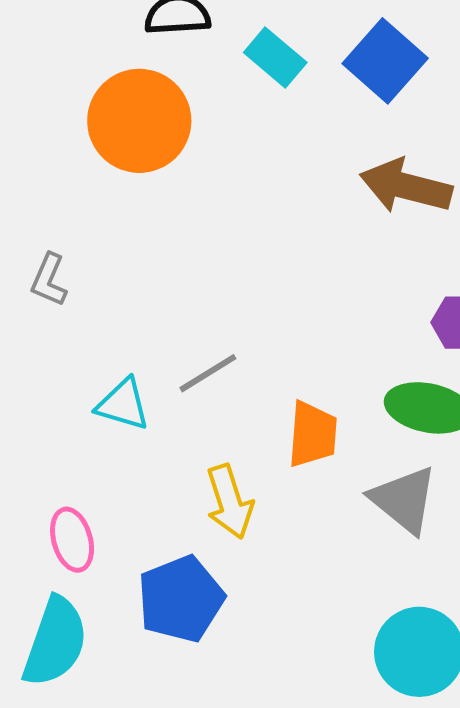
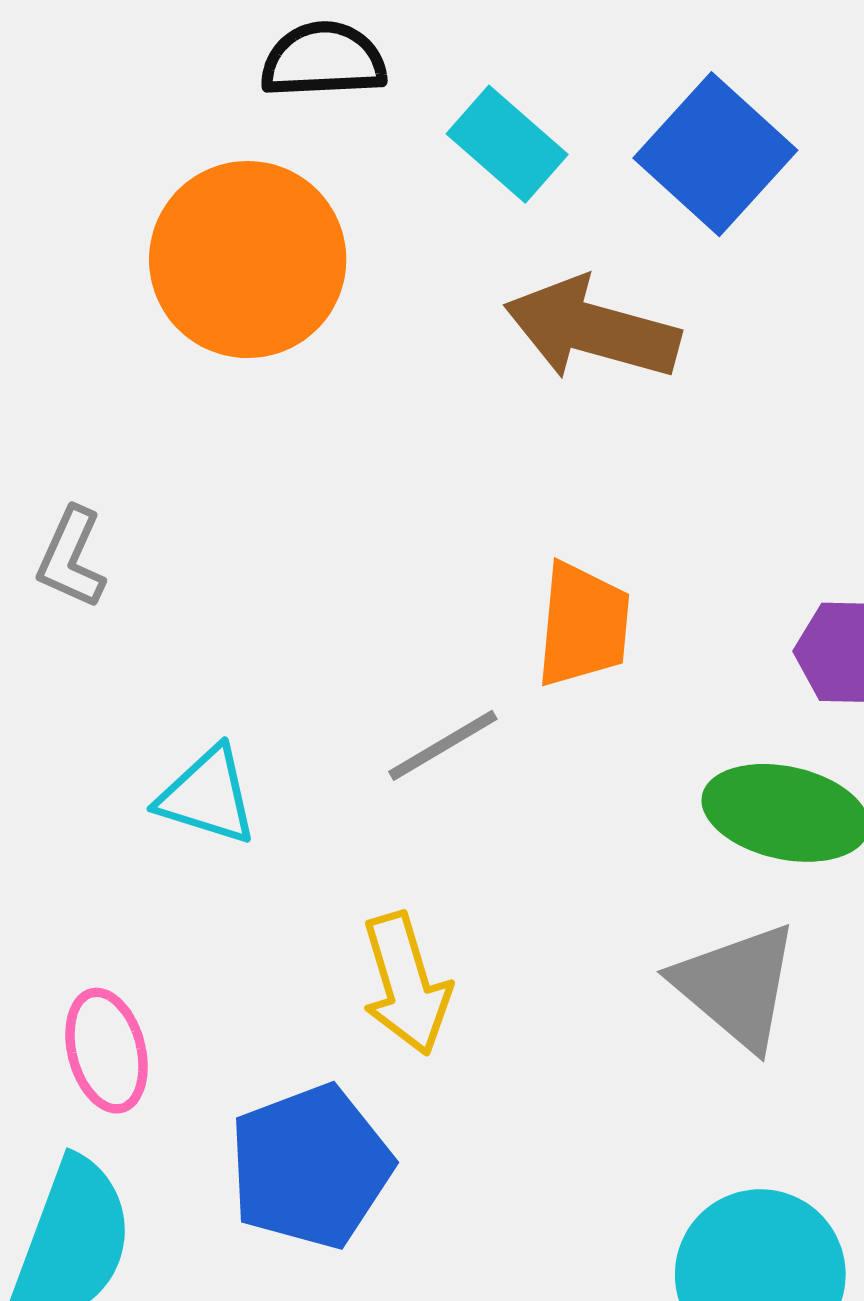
brown arrow: (406, 186) -> (592, 329), moved
gray line: (208, 373) -> (443, 745), moved
orange trapezoid: (313, 434) -> (583, 625), moved

